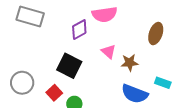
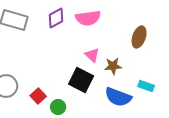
purple diamond: (79, 29) -> (56, 18), moved
black square: (69, 66) -> (81, 80), moved

